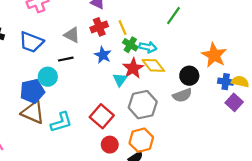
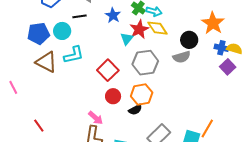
blue pentagon: (32, 91) -> (38, 34), moved
cyan L-shape: (61, 122) -> (74, 55), moved

